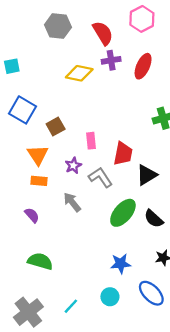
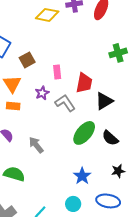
gray arrow: (72, 202) -> (36, 145), moved
blue star: (121, 264) -> (82, 176), turned -30
blue ellipse: (151, 293) -> (108, 201), turned -35

